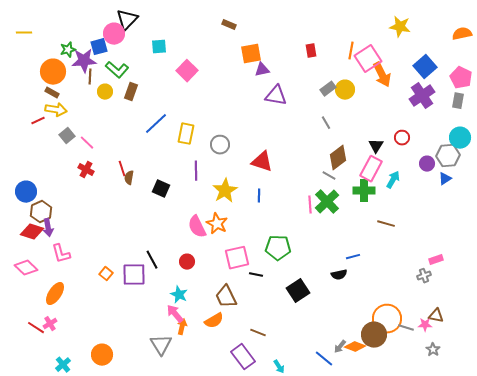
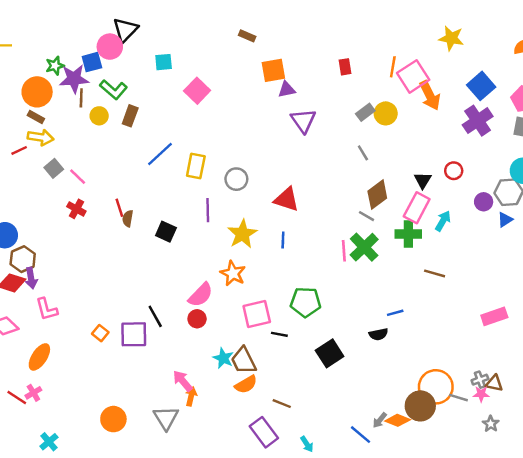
purple triangle: (276, 96) -> (303, 121), turned 45
pink semicircle: (197, 227) -> (201, 295), moved, turned -110
pink rectangle: (436, 260) -> (494, 316), size x1.5
gray cross: (424, 276) -> (480, 380), moved
cyan star: (179, 295) -> (223, 358), moved
orange semicircle: (214, 321) -> (246, 384), moved
orange circle: (102, 355) -> (113, 419), moved

